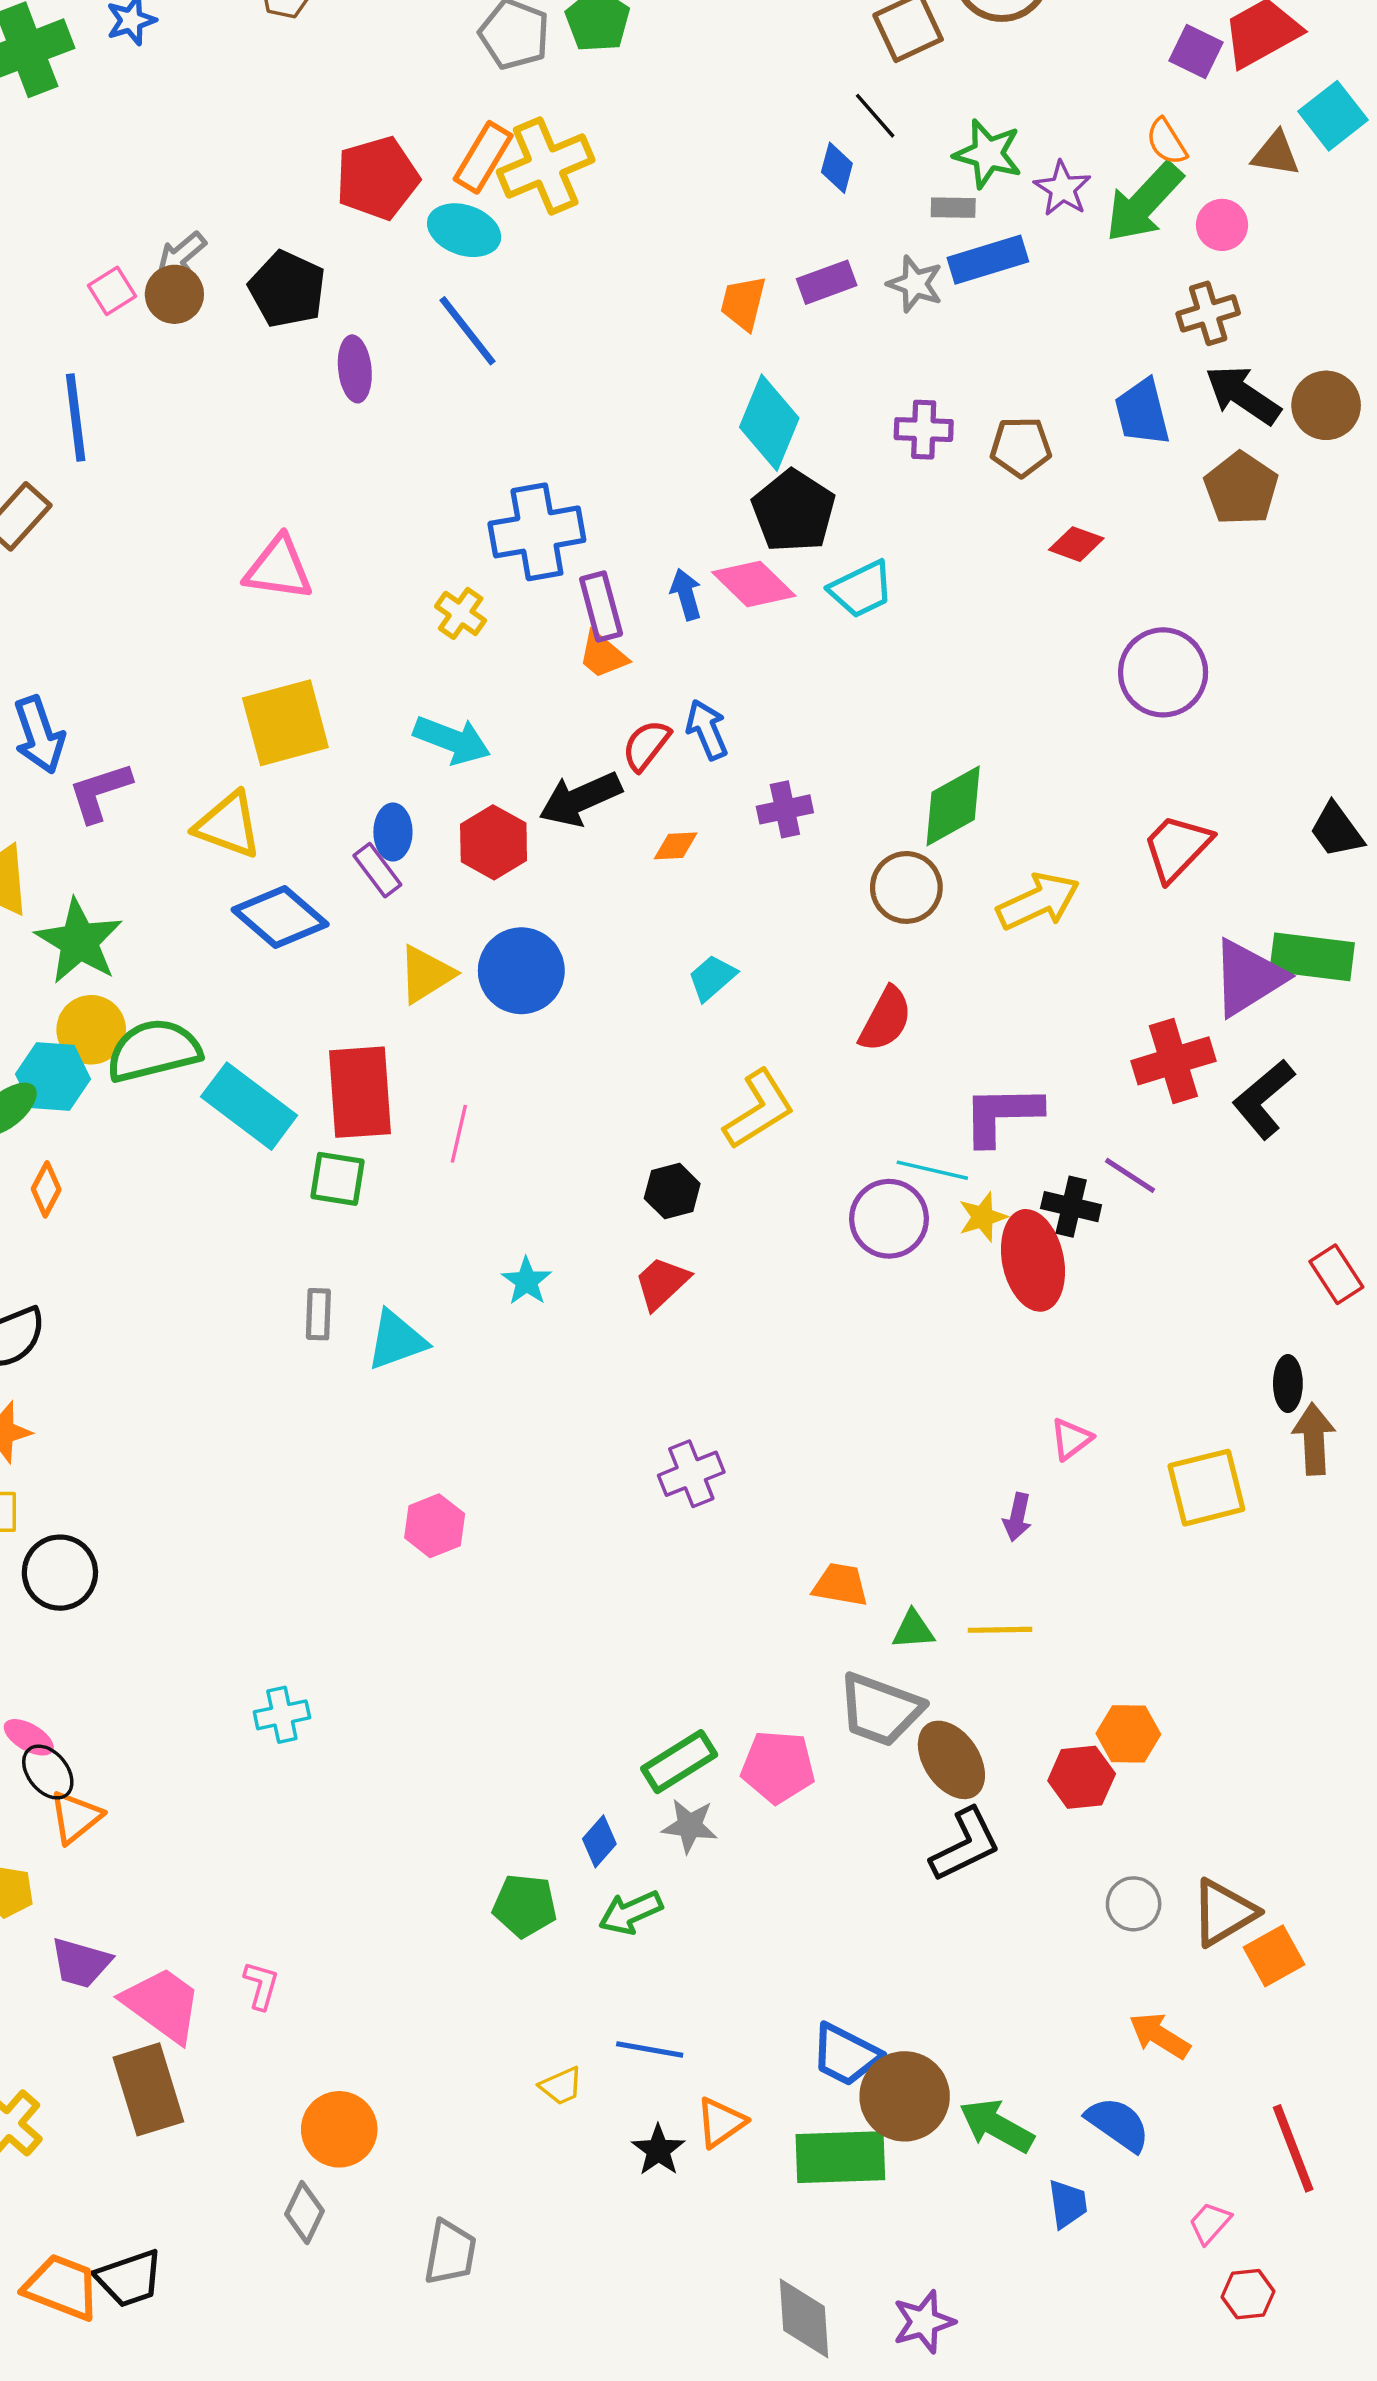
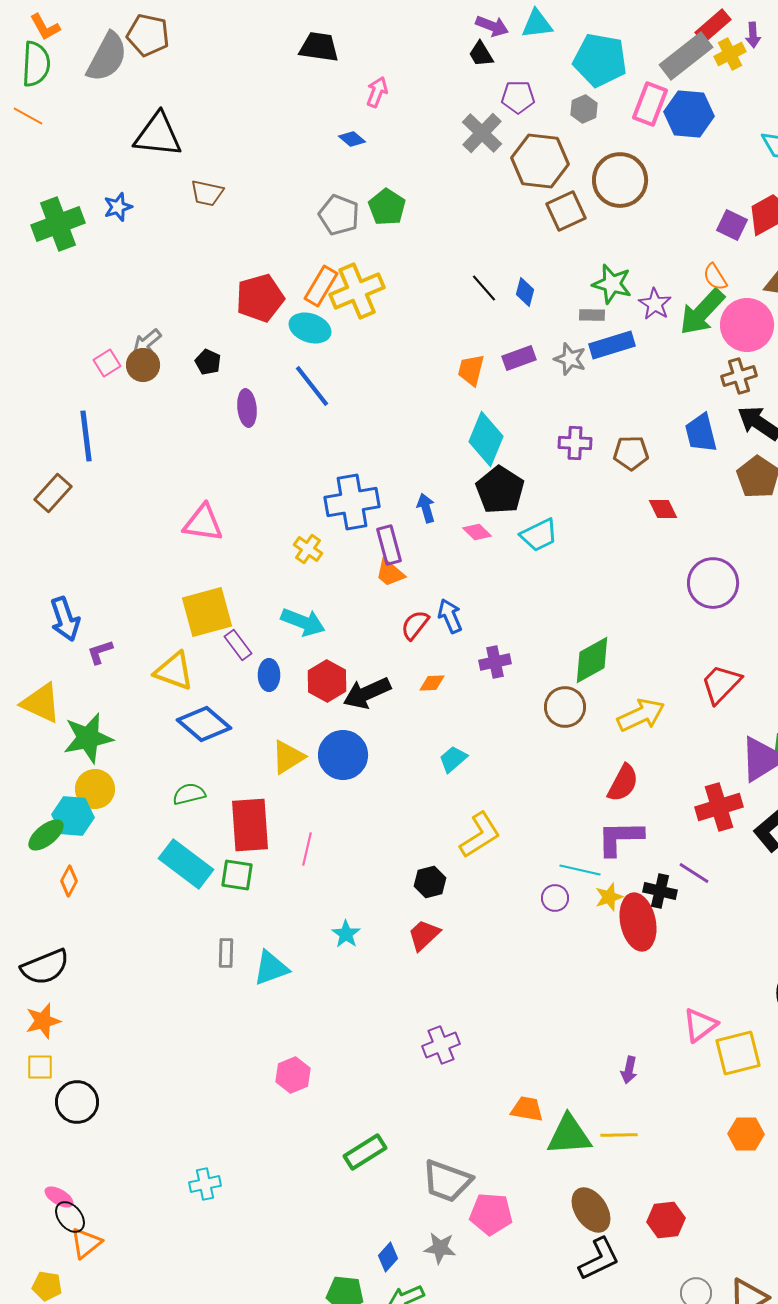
black line: (875, 116) -> (484, 288), moved
pink circle: (1222, 225) -> (747, 325), size x1.8
black pentagon: (287, 289) -> (208, 362), size x0.6
red diamond: (1076, 544) -> (663, 509), turned 44
pink diamond: (754, 584) -> (477, 532), size x0.6
blue arrow: (686, 594) -> (426, 508), moved
purple L-shape: (100, 792) -> (100, 652), size x0.7
black arrow: (580, 799) -> (367, 693), moved
purple rectangle: (377, 870) -> (238, 645), moved
green star: (79, 941) -> (88, 738), turned 30
red semicircle: (886, 1019) -> (623, 783), moved
green semicircle: (154, 1051) -> (189, 794), moved, size x0.6
cyan rectangle: (249, 1106) -> (186, 864), moved
purple circle: (889, 1219) -> (555, 898), size x0.6
pink triangle: (1071, 1439) -> (700, 1025), moved, size x1.4
green triangle: (913, 1630) -> (569, 1135), size x1.8
gray trapezoid: (880, 1710) -> (447, 1181), moved
orange hexagon: (1128, 1734) -> (746, 1134), moved
green rectangle: (679, 1762) -> (365, 1152), moved

